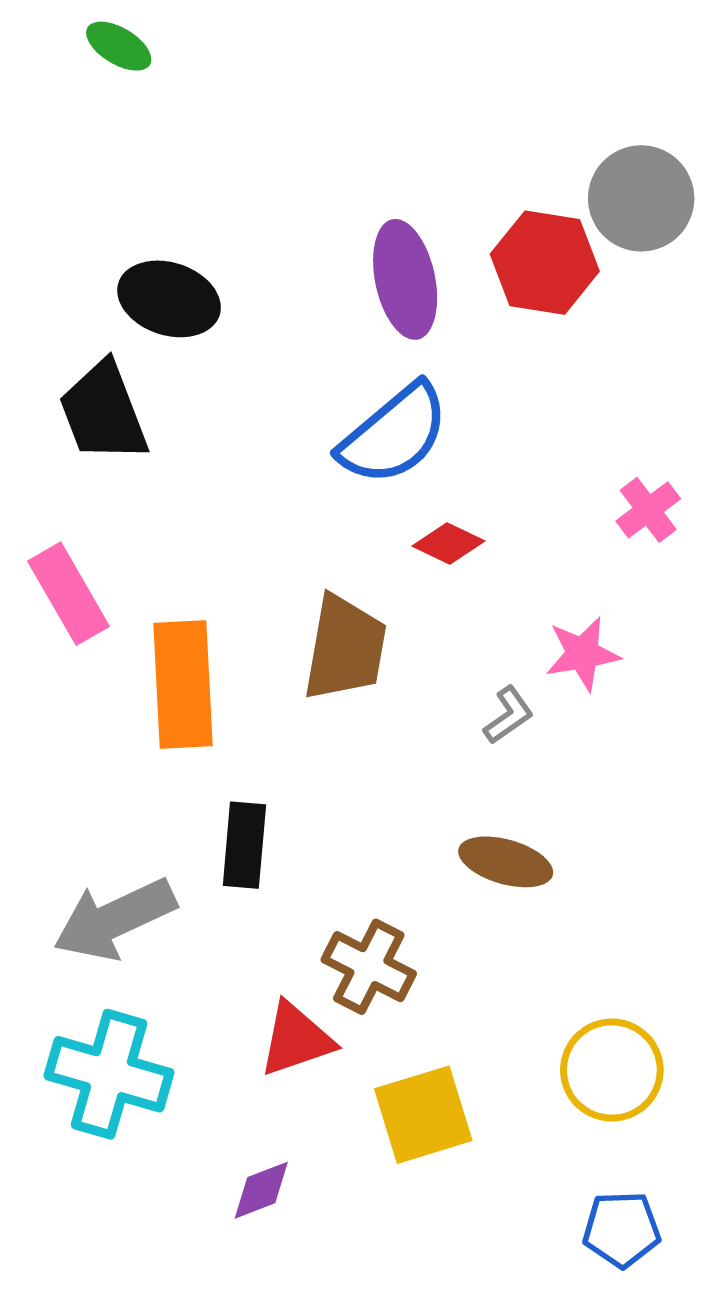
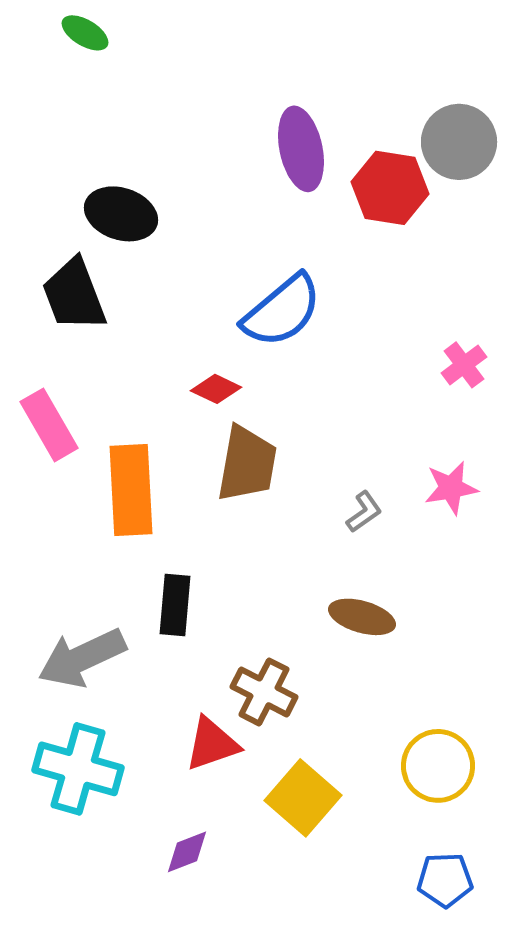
purple ellipse: (405, 279) -> (301, 149), moved
red diamond: (448, 543) -> (216, 389), moved
pink star: (583, 654) -> (451, 488), moved
yellow square: (423, 1115) -> (303, 798), turned -32

